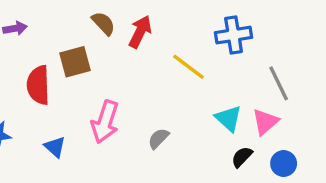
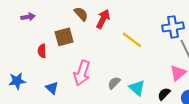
blue cross: (234, 35) -> (173, 27), moved
red semicircle: (38, 85) -> (42, 51), size x0.6
cyan triangle: (229, 118) -> (137, 88), moved

